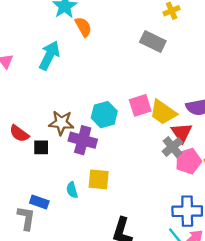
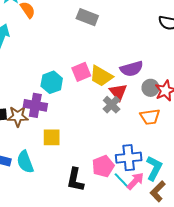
brown star: (61, 123) -> (18, 116), moved
pink pentagon: (188, 161) -> (103, 166), moved
cyan semicircle: (72, 190) -> (25, 162), moved, size x1.6

